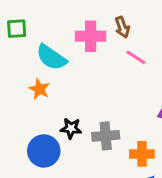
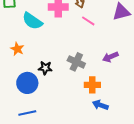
orange star: (39, 89) -> (17, 49), moved
gray cross: (106, 136) -> (76, 62), moved, turned 30

